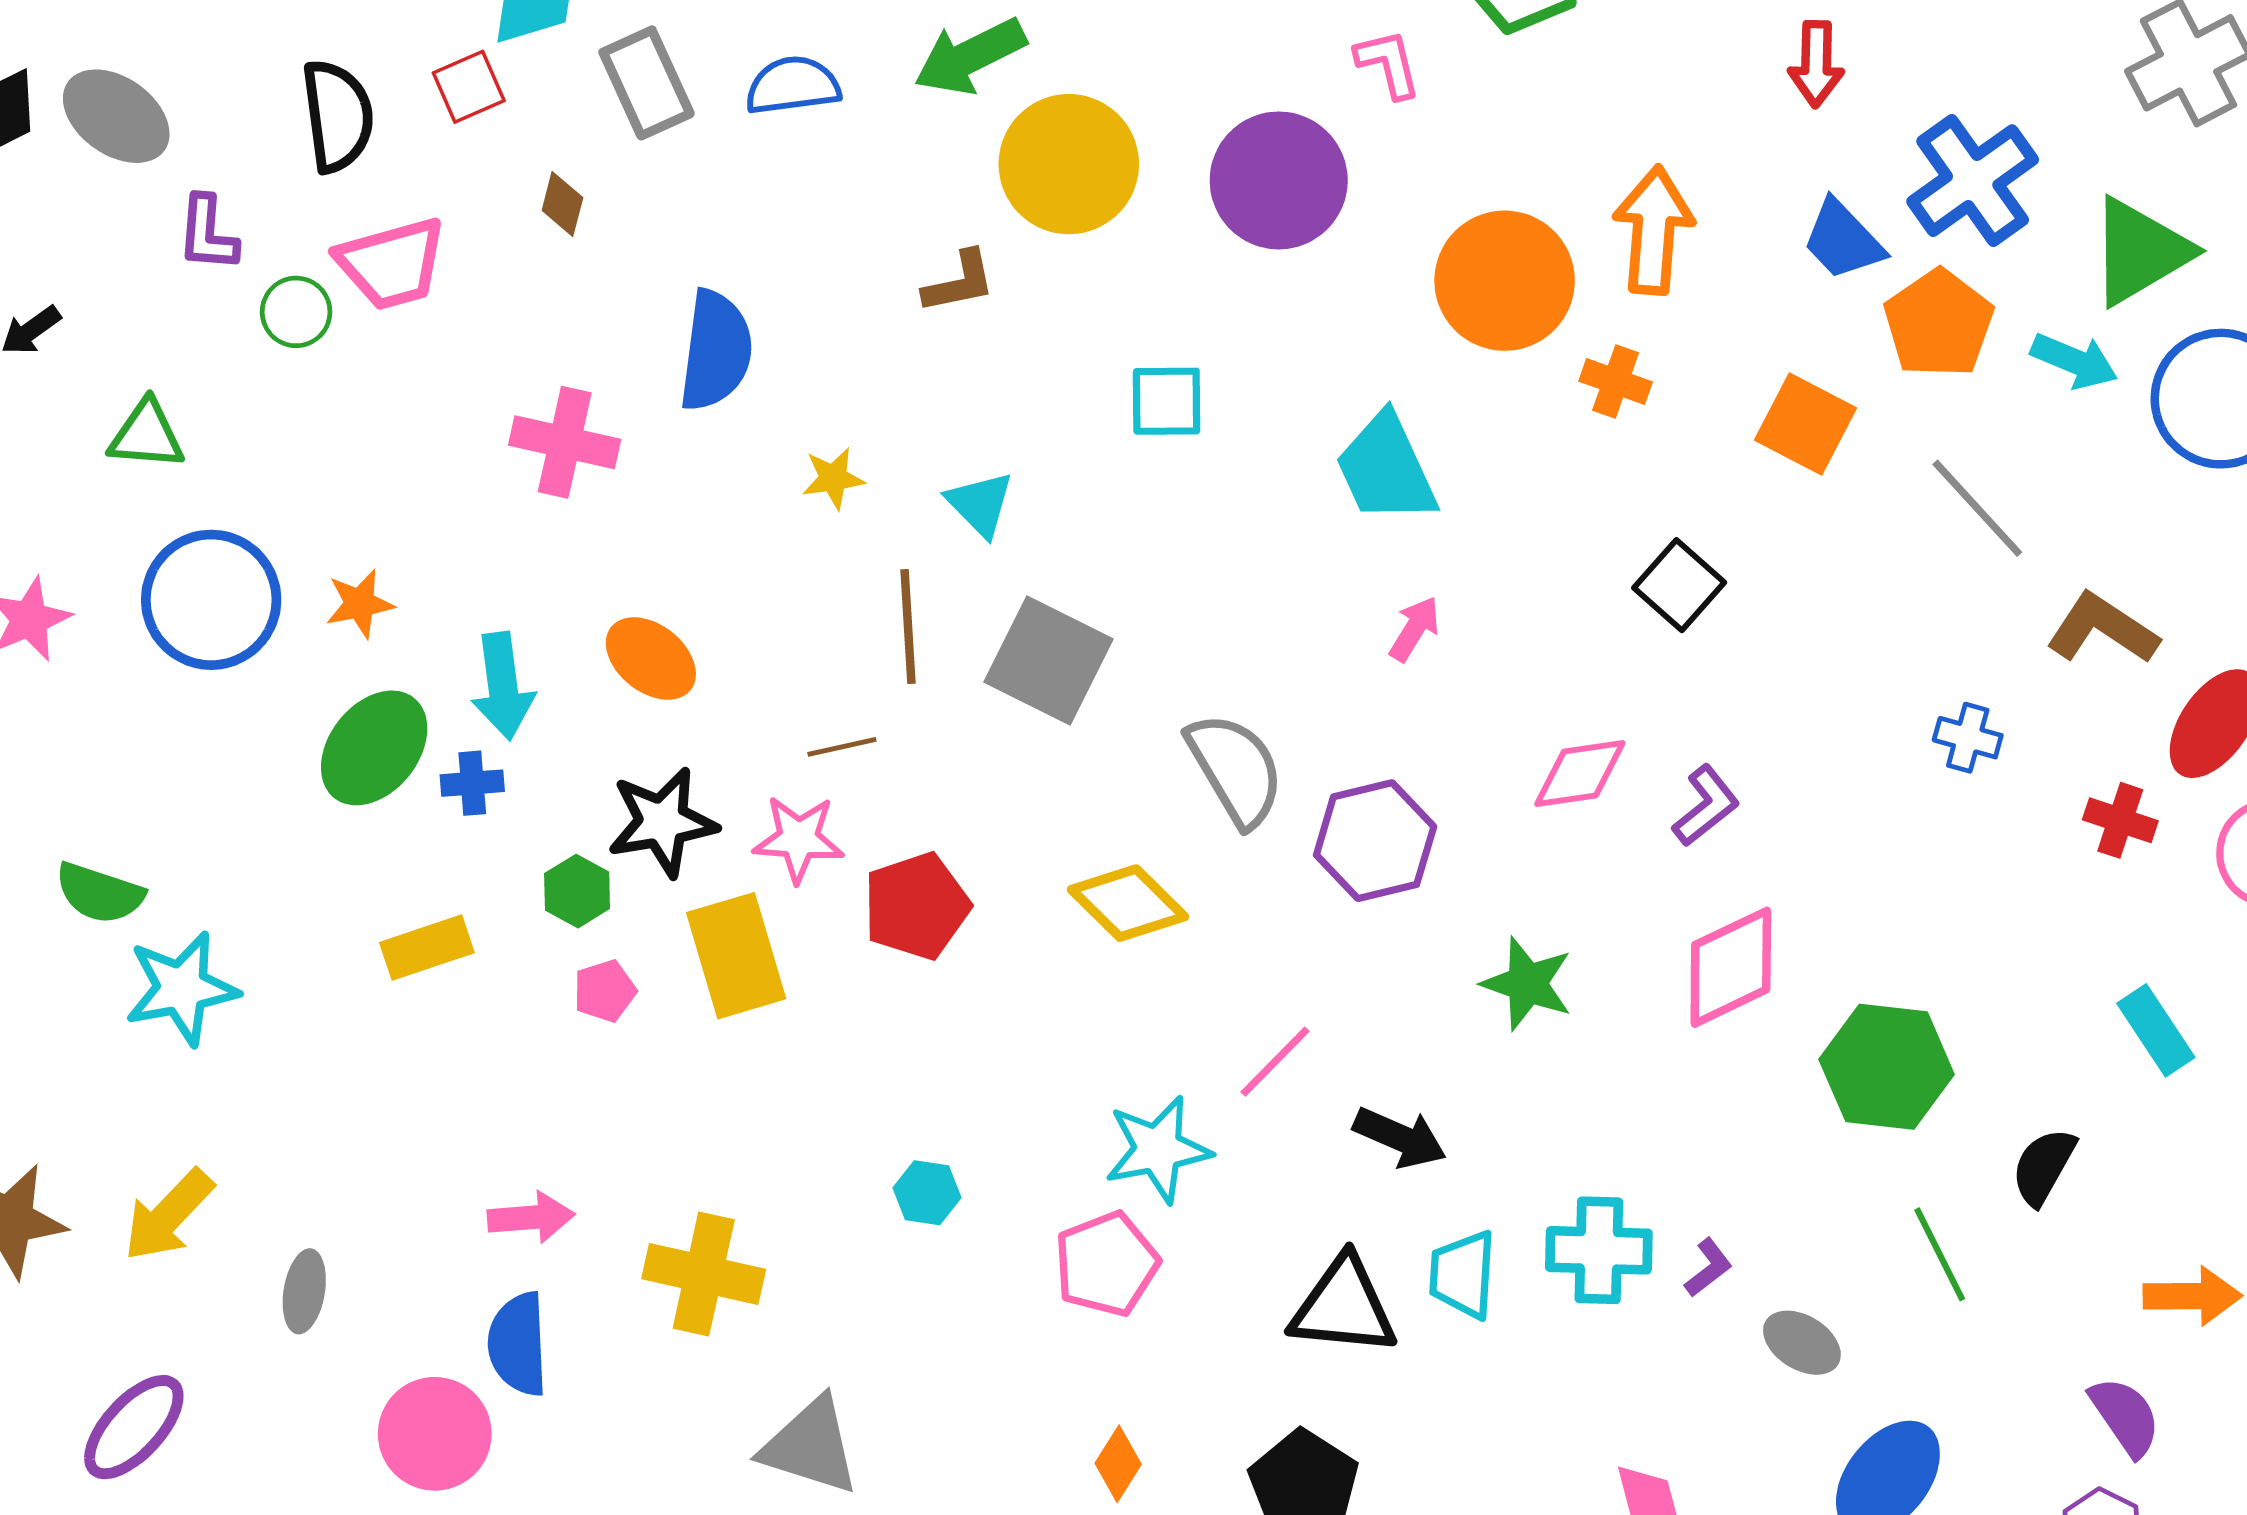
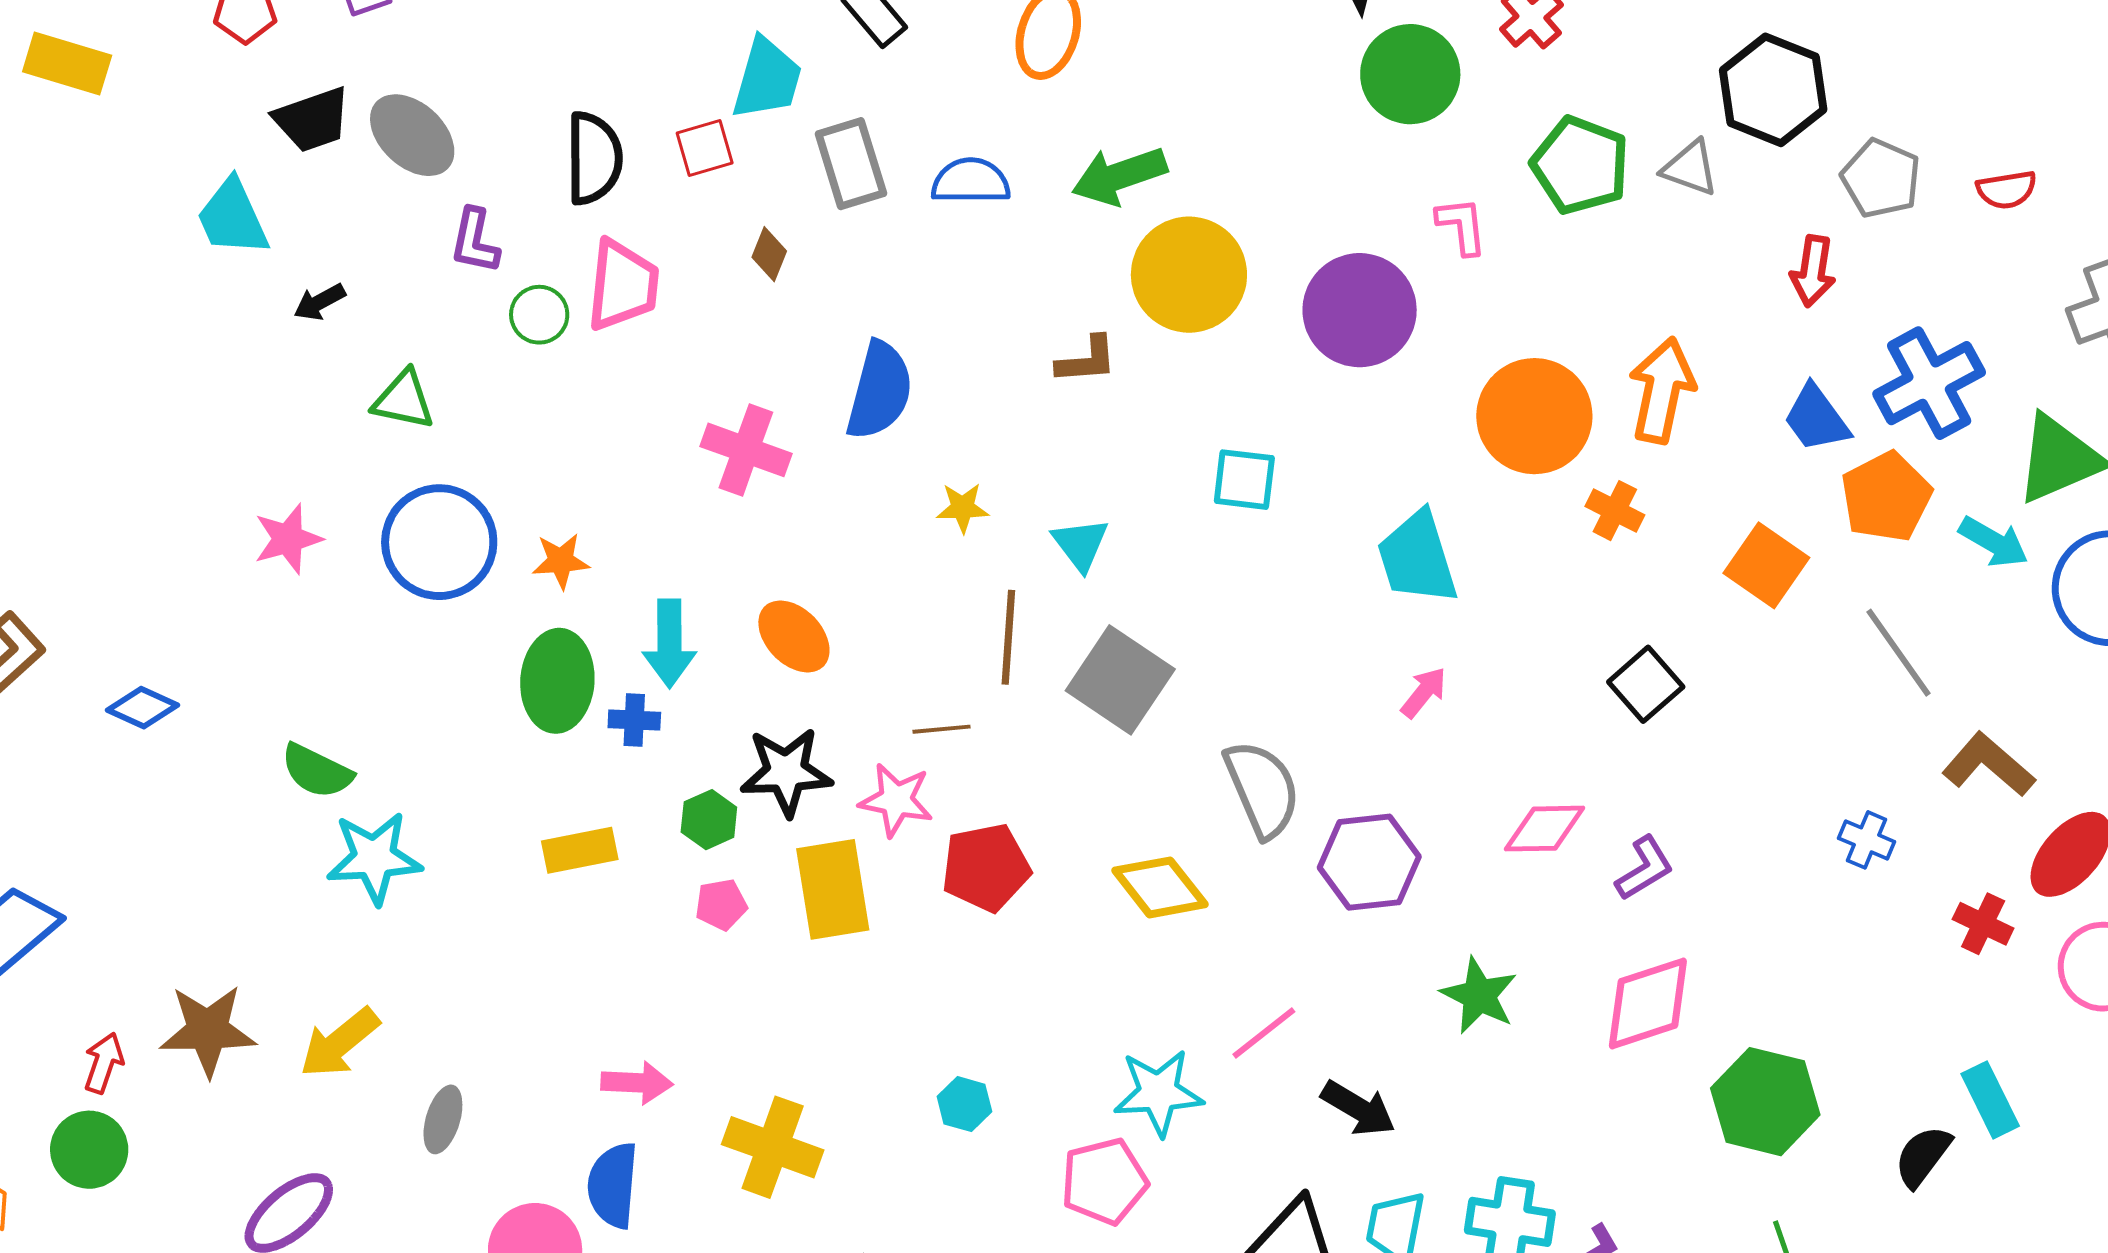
pink trapezoid: (392, 264) -> (623, 285), turned -76
green ellipse: (374, 748) -> (557, 681), turned -42
black semicircle: (2044, 1166) -> (1923, 1156), moved

